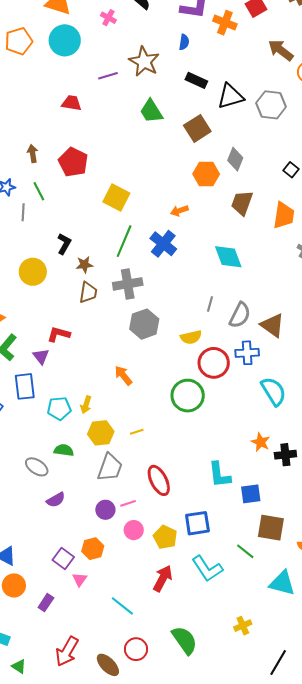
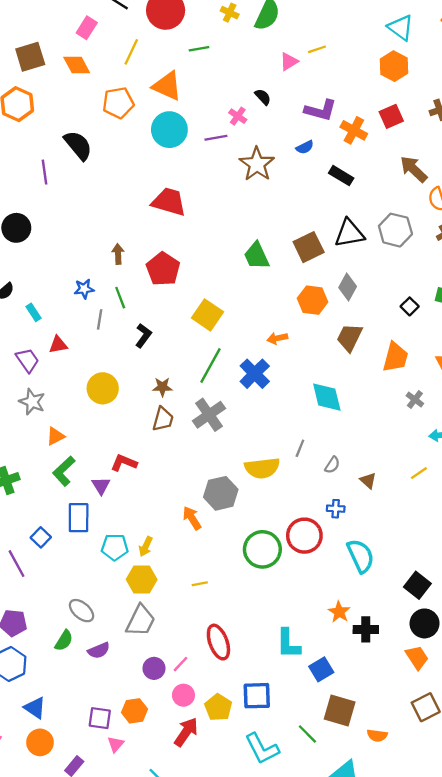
pink cross: (108, 18) -> (238, 116), moved
orange pentagon: (19, 41) -> (118, 103), moved
blue semicircle: (184, 42) -> (305, 147), turned 49
purple line: (108, 76) -> (216, 138), moved
black rectangle: (196, 80) -> (341, 176), moved
black triangle: (230, 96) -> (349, 233), moved
red trapezoid: (72, 103) -> (169, 202), size x1.5
green trapezoid: (151, 111) -> (257, 256), moved
black L-shape: (64, 244) -> (143, 336), moved
gray cross: (128, 284) -> (209, 415), turned -32
gray semicircle: (240, 315) -> (332, 465), size x0.6
gray hexagon: (144, 324) -> (221, 493), moved
brown triangle: (272, 325) -> (368, 481), size x0.6
yellow semicircle: (191, 337) -> (262, 468), moved, size x1.4
blue cross: (247, 353) -> (336, 509), size x0.7
red circle: (214, 363) -> (304, 536), moved
yellow hexagon: (101, 433) -> (142, 579), moved
green semicircle: (64, 450) -> (64, 641), moved, turned 108
gray trapezoid: (110, 467) -> (141, 621), moved
blue square: (251, 494) -> (321, 669), turned -30
pink line: (128, 503) -> (181, 664), turned -35
purple square: (63, 558) -> (100, 718), turned -35
red arrow: (163, 578) -> (186, 732), moved

